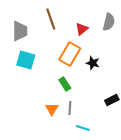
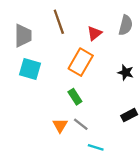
black star: (93, 63) -> (126, 72), moved
gray line: (70, 108) -> (81, 124), turned -56

